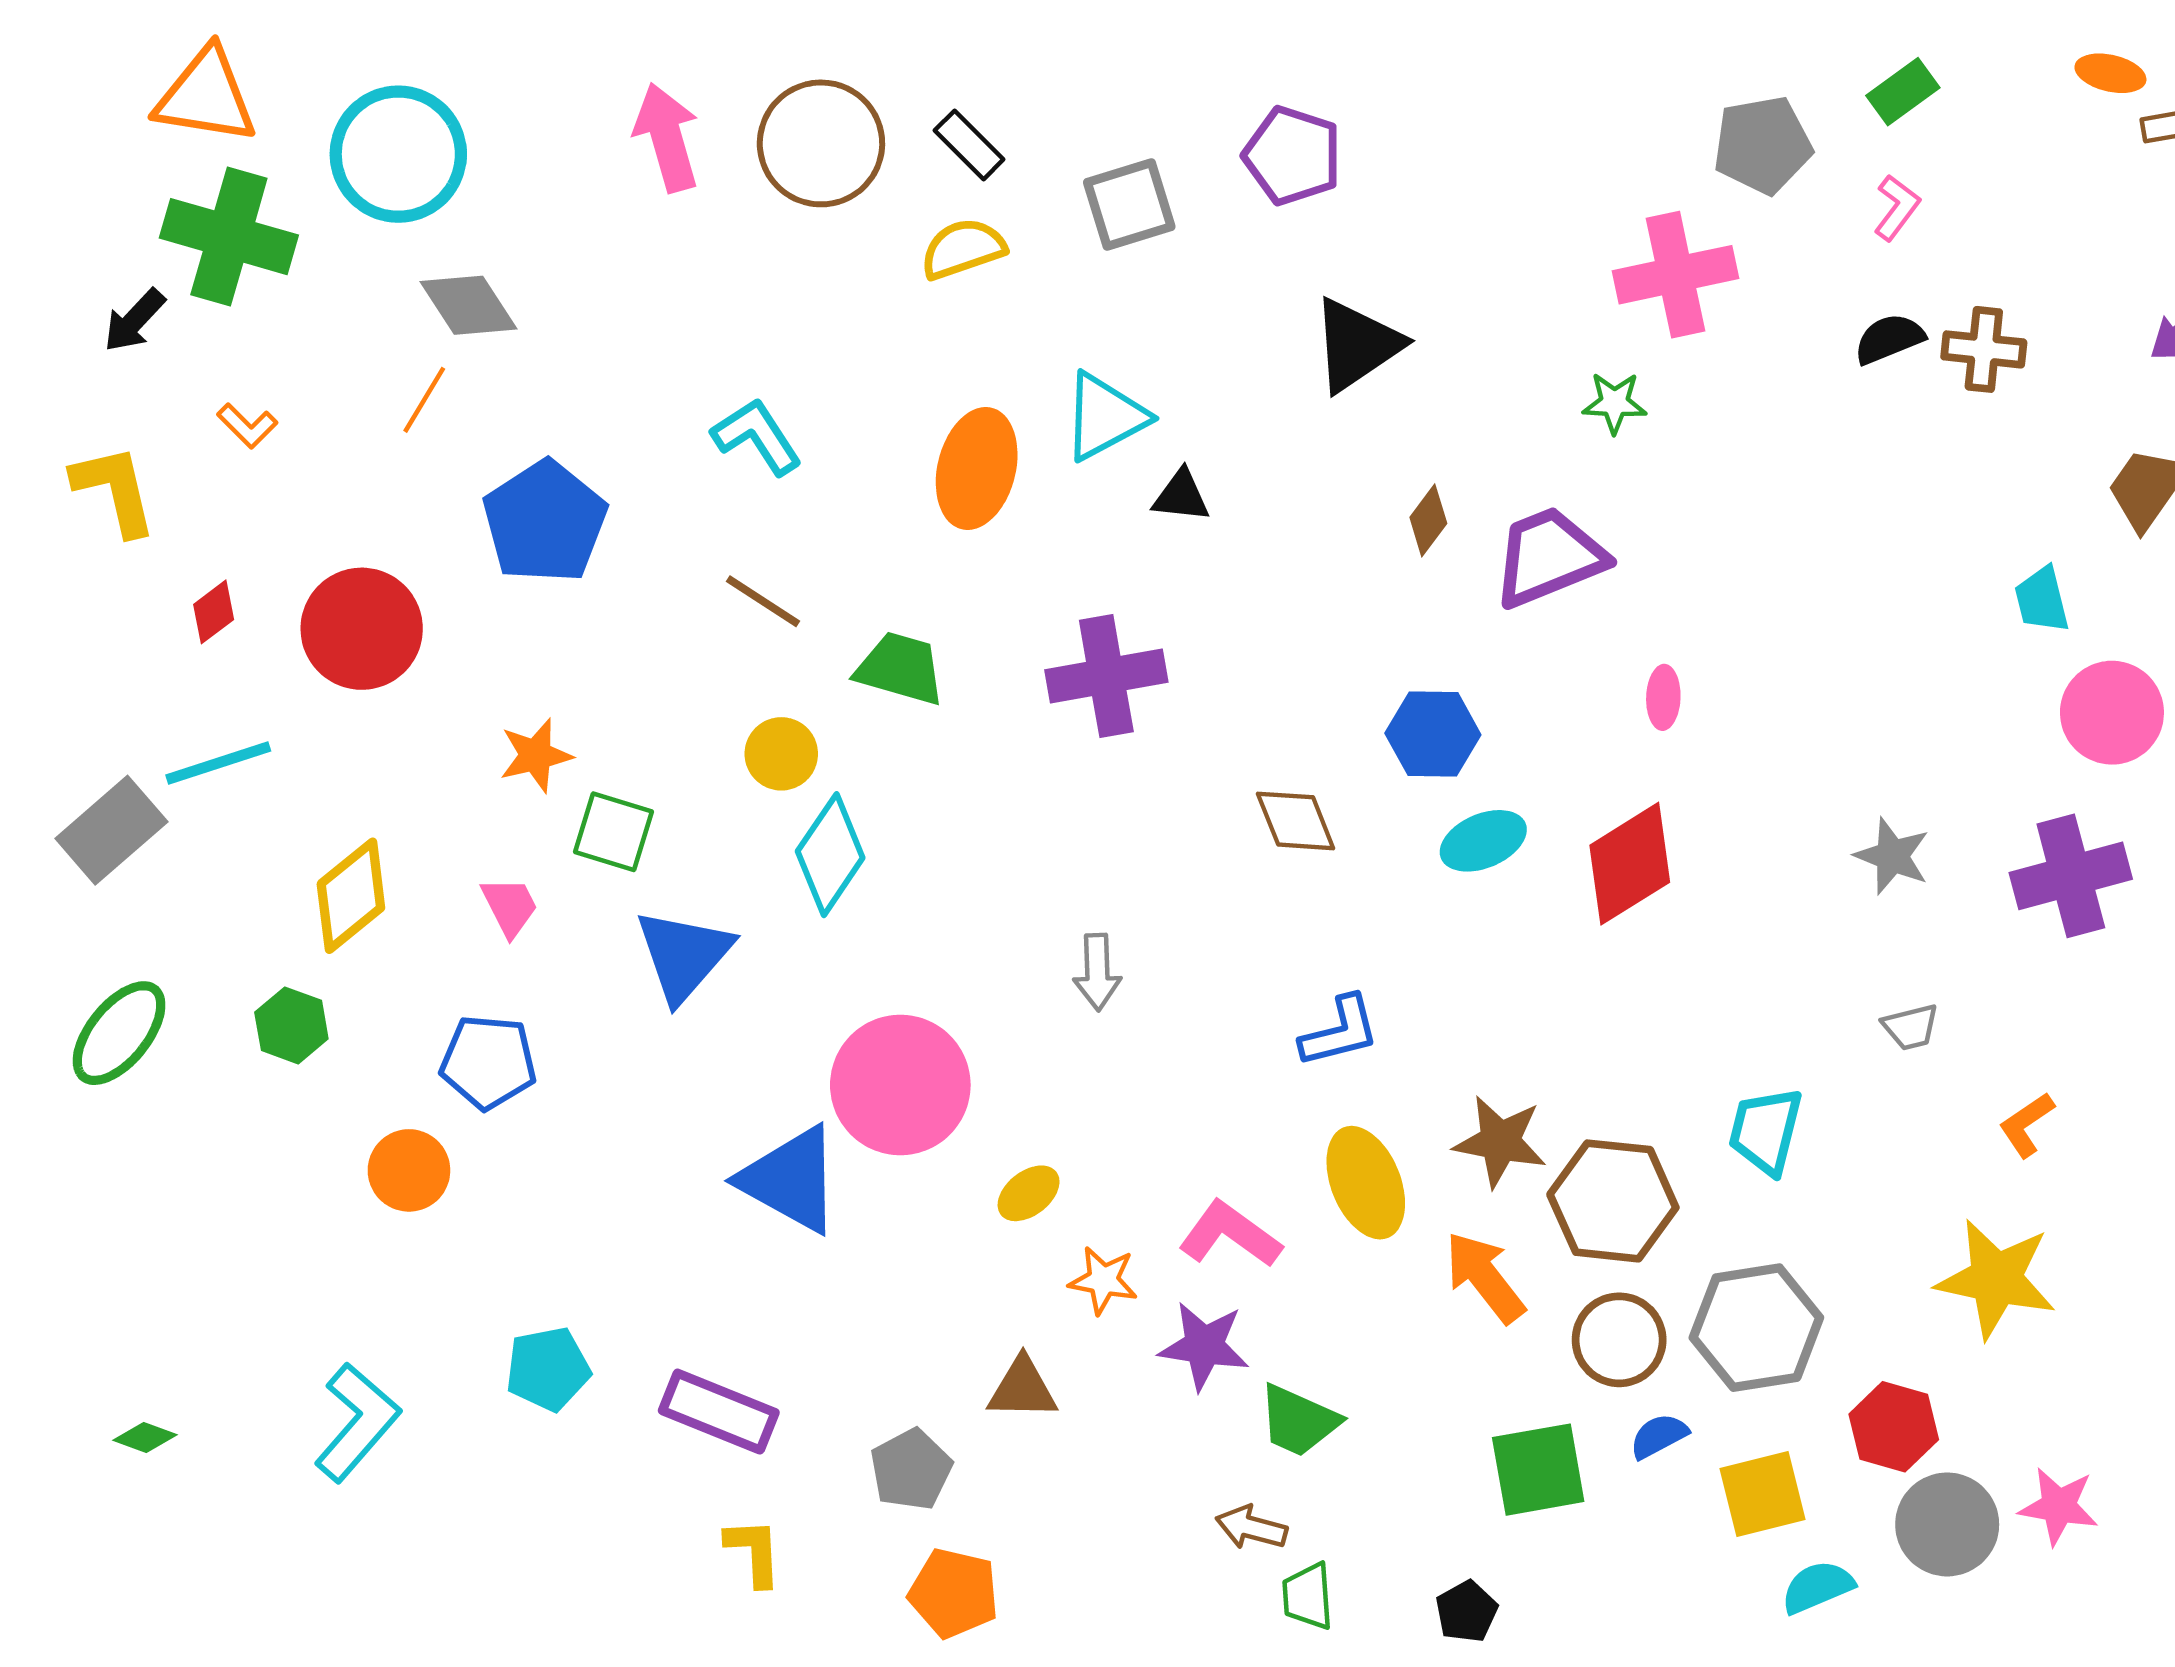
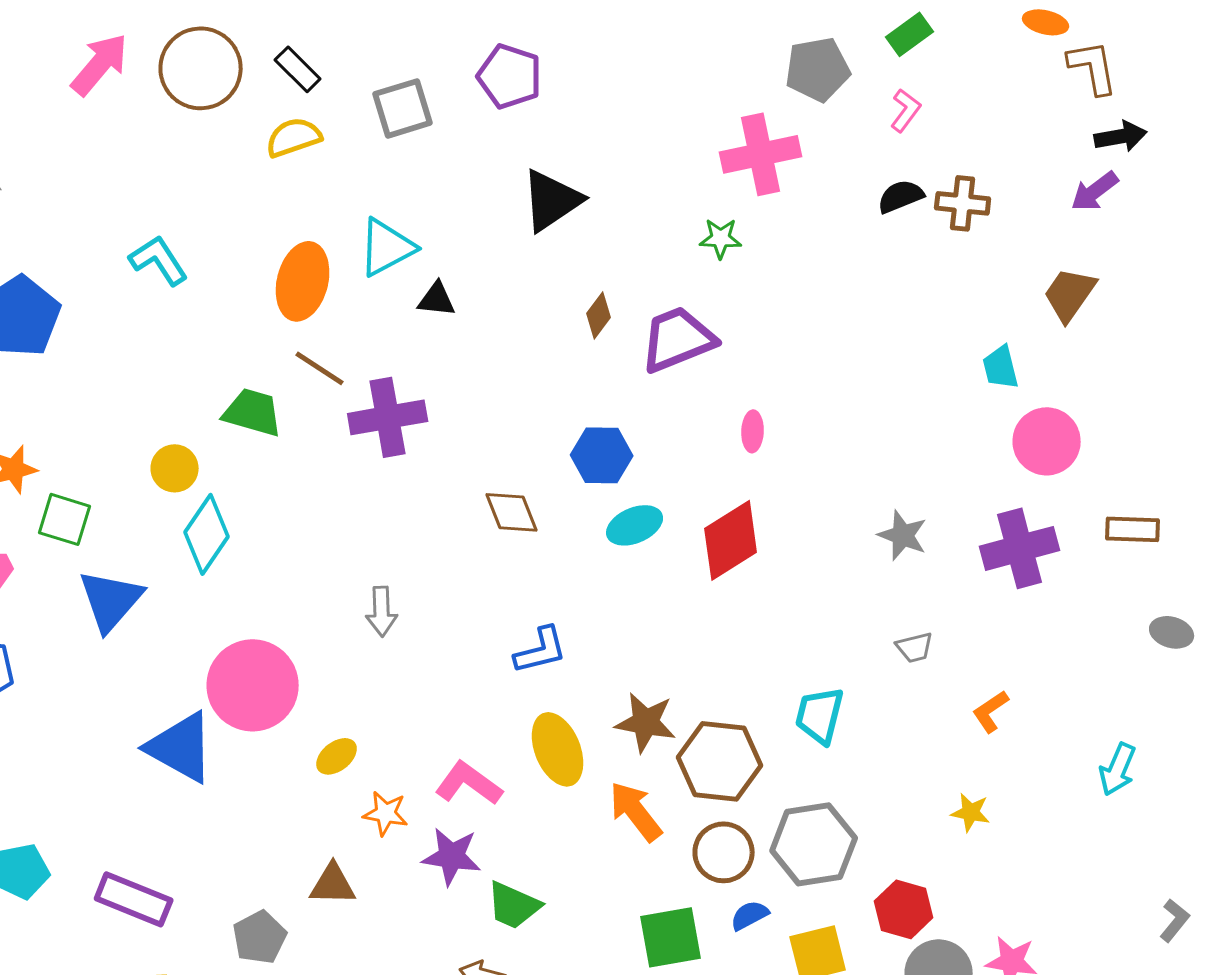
pink arrow: (667, 137) -> (100, 64), turned 56
brown line: (763, 601) -> (320, 368), moved
yellow star: (1996, 1279) -> (971, 812), size x0.5

